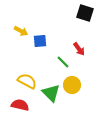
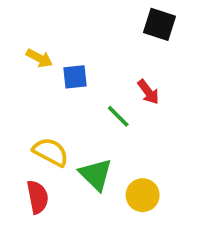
yellow circle: (72, 85) -> (143, 195), moved
red semicircle: (20, 105) -> (38, 197), turned 66

